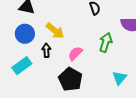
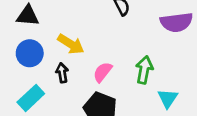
green arrow: (106, 42) -> (144, 70), moved

